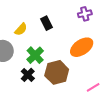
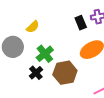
black rectangle: (46, 23) -> (81, 23), moved

